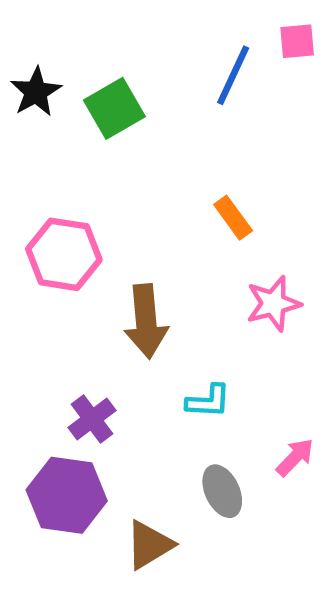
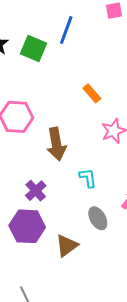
blue line: (233, 75) -> (66, 30), moved
green square: (114, 108) -> (33, 48), turned -32
cyan L-shape: (208, 401) -> (88, 178), turned -95

